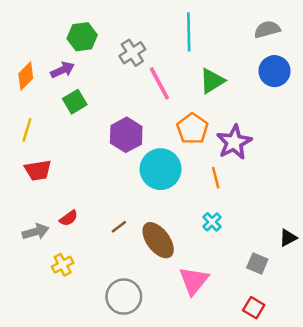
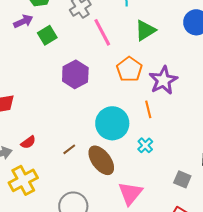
green square: (75, 102) -> (47, 35), moved
cyan circle: (161, 169) -> (112, 123), moved
yellow cross: (63, 265) -> (23, 180), size x1.6

